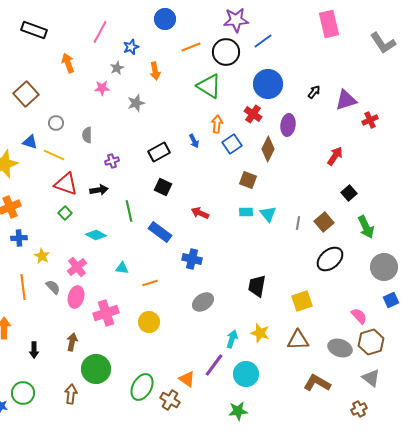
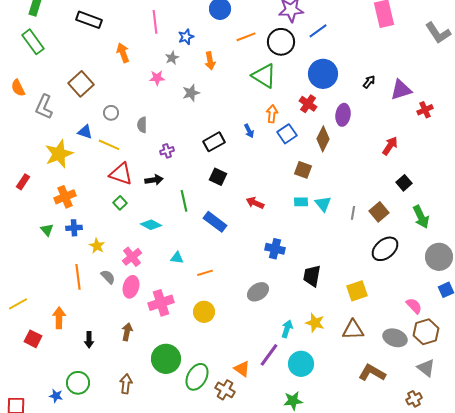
pink line: (100, 32) -> (155, 22), turned -35
blue cross: (192, 259) -> (275, 249), moved
green circle: (96, 369) -> (166, 359), moved

